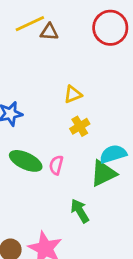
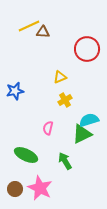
red circle: (110, 28) -> (87, 49), moved
green ellipse: (26, 161) -> (26, 155), moved

